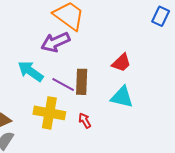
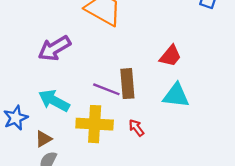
purple arrow: (55, 42) -> (54, 48), moved
cyan arrow: (31, 71) -> (54, 101), moved

